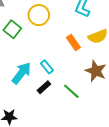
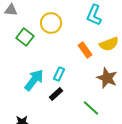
cyan rectangle: (47, 67) -> (59, 74), turned 64
green line: (71, 91) -> (91, 108), moved

